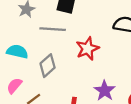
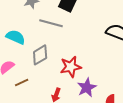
red star: (87, 49) -> (71, 67), moved

